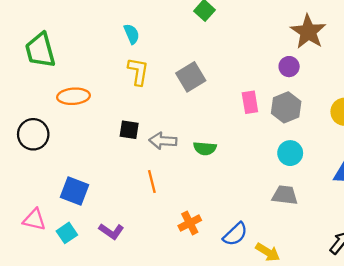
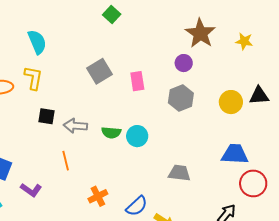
cyan semicircle: (132, 34) -> (37, 42), moved, size x1.4
yellow L-shape: (138, 71) -> (33, 78), moved
pink rectangle: (250, 102) -> (137, 81), moved
cyan circle: (290, 153) -> (137, 136), moved
purple L-shape: (111, 231) -> (31, 190), moved

